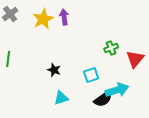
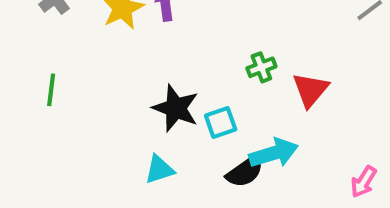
black star: (54, 70) -> (176, 108), moved, size x1.6

